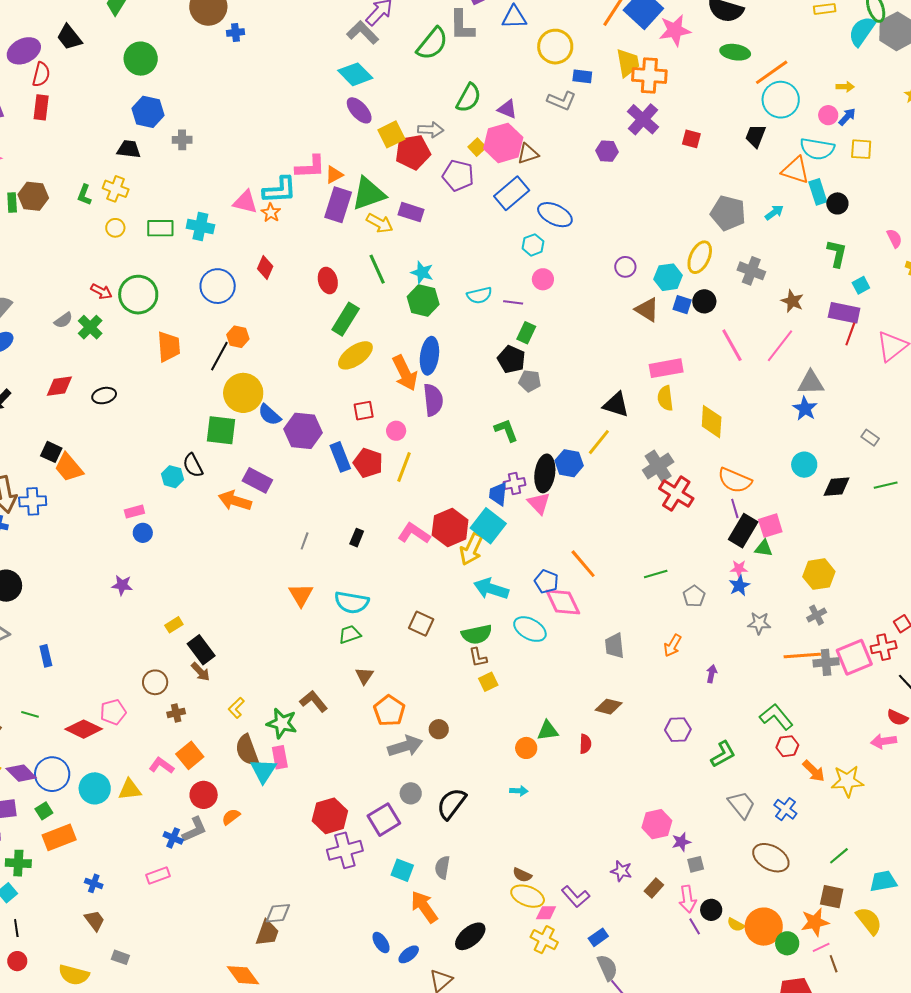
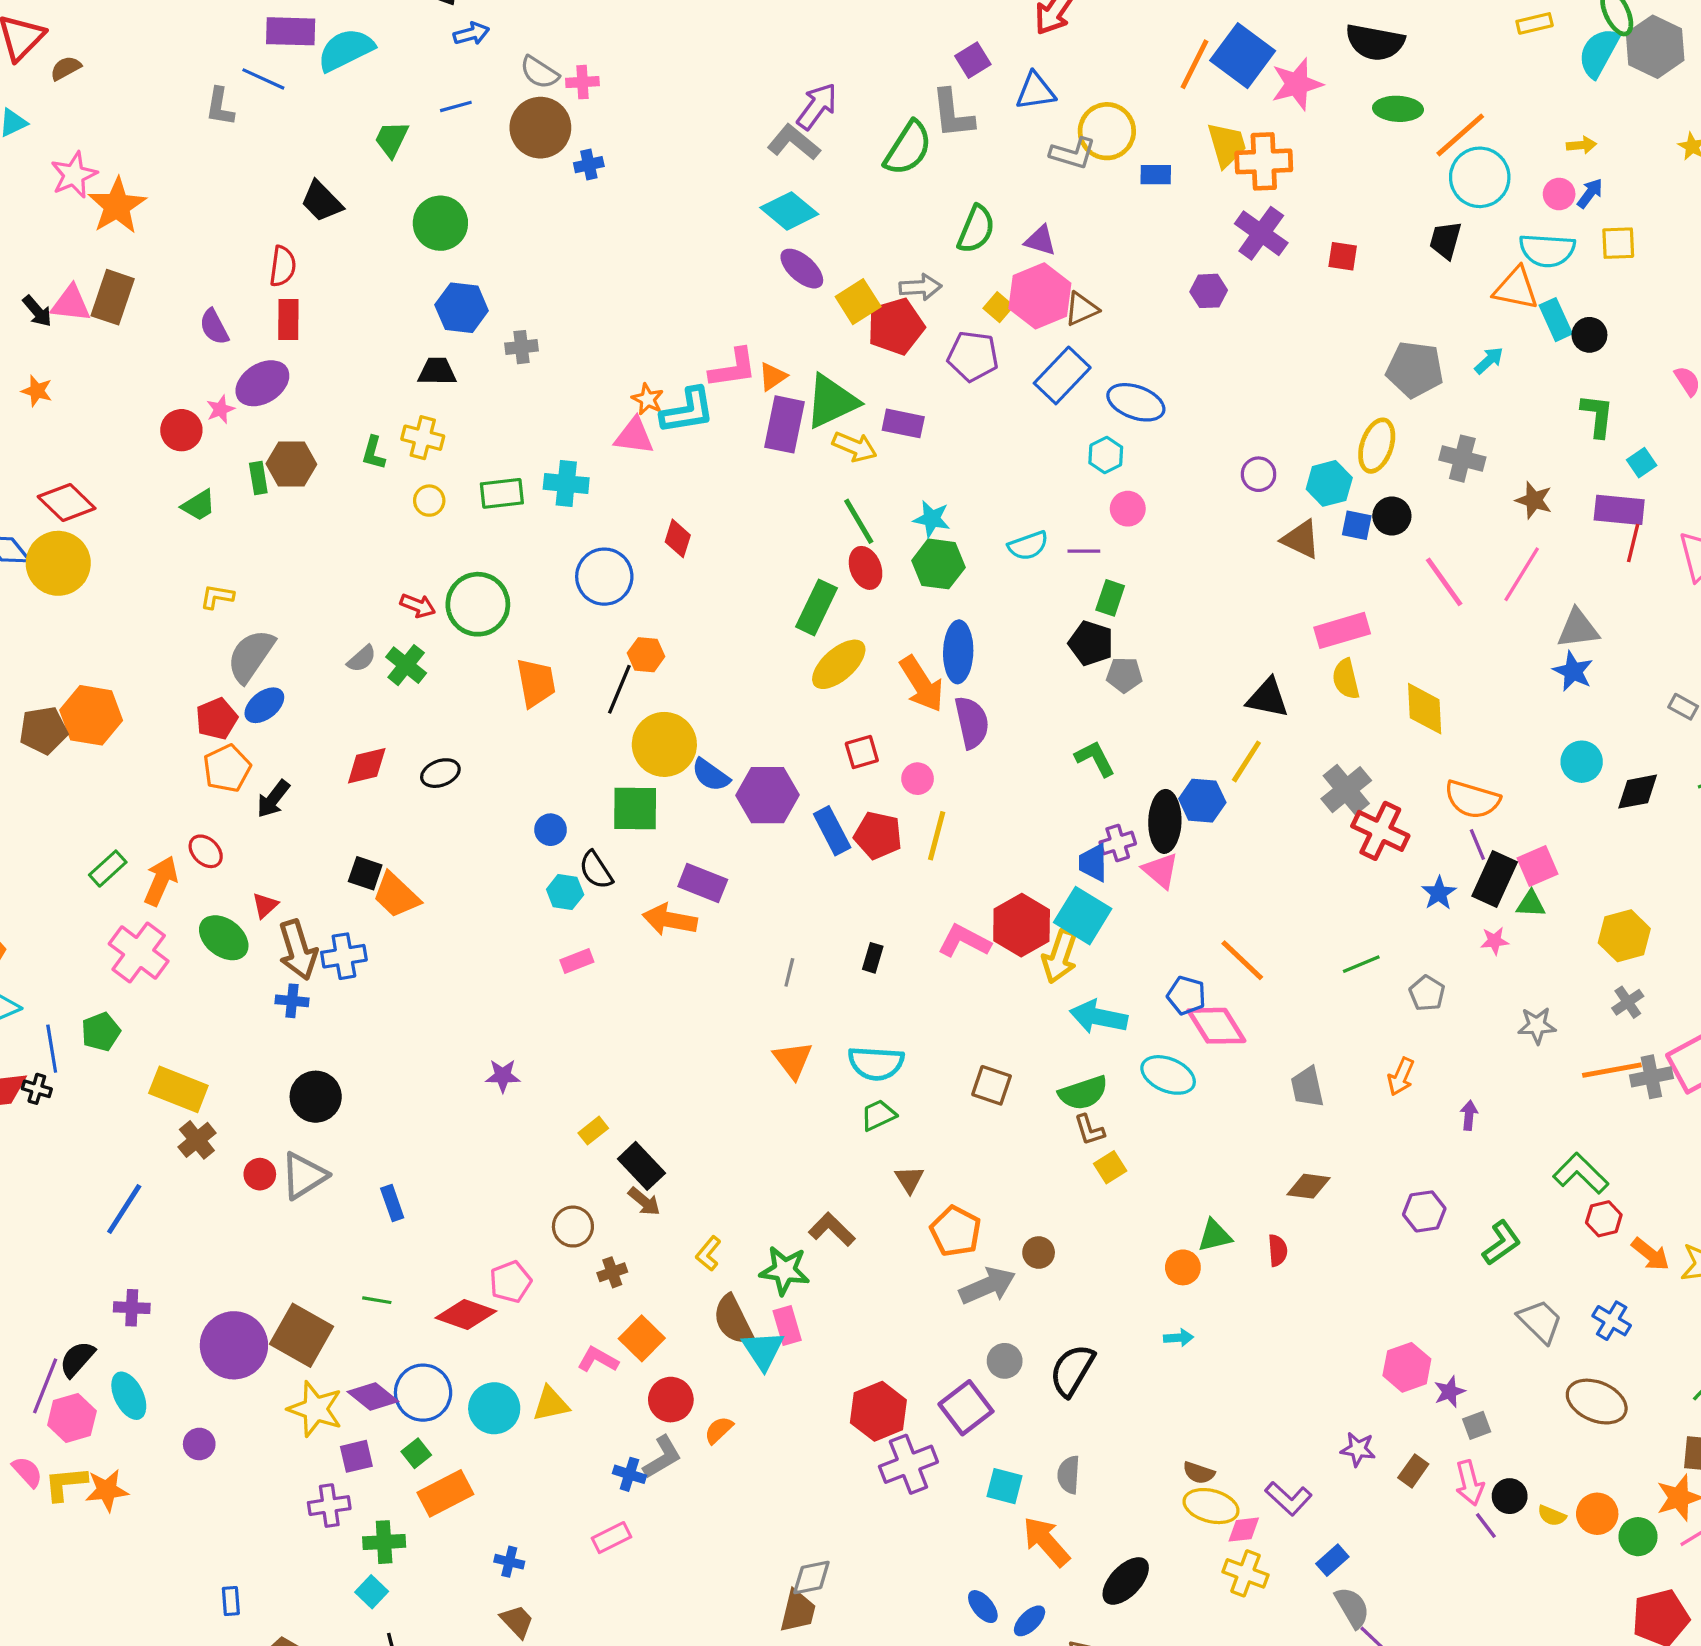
purple ellipse: (24, 51) -> (262, 383), moved
gray L-shape: (562, 101) -> (1073, 153), moved
orange star: (271, 213) -> (648, 399), moved
red ellipse: (328, 281) -> (866, 568), moved
pink rectangle: (134, 512) -> (577, 961), moved
blue circle: (143, 533) -> (551, 830), moved
blue star: (739, 586) -> (1439, 893), moved
orange circle: (764, 927) -> (1597, 1514), size x0.7

